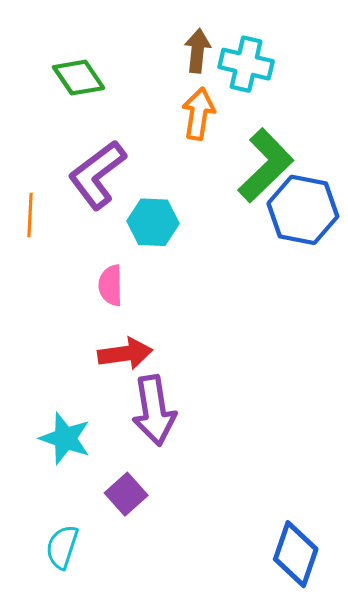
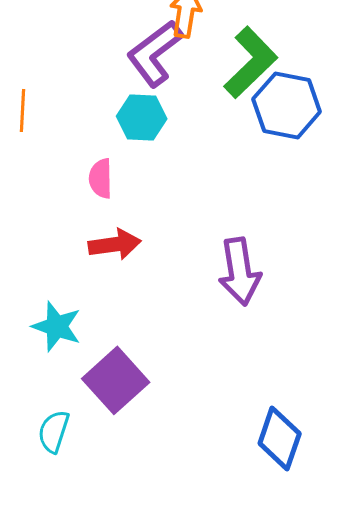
purple L-shape: (97, 175) -> (155, 53), moved
purple arrow: (154, 410) -> (240, 271), moved
purple square: (126, 494) -> (116, 380), size x1.6

